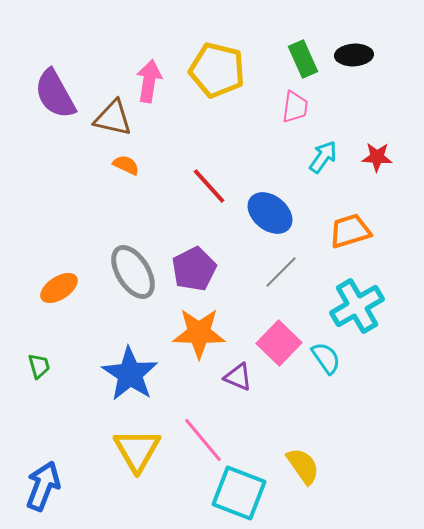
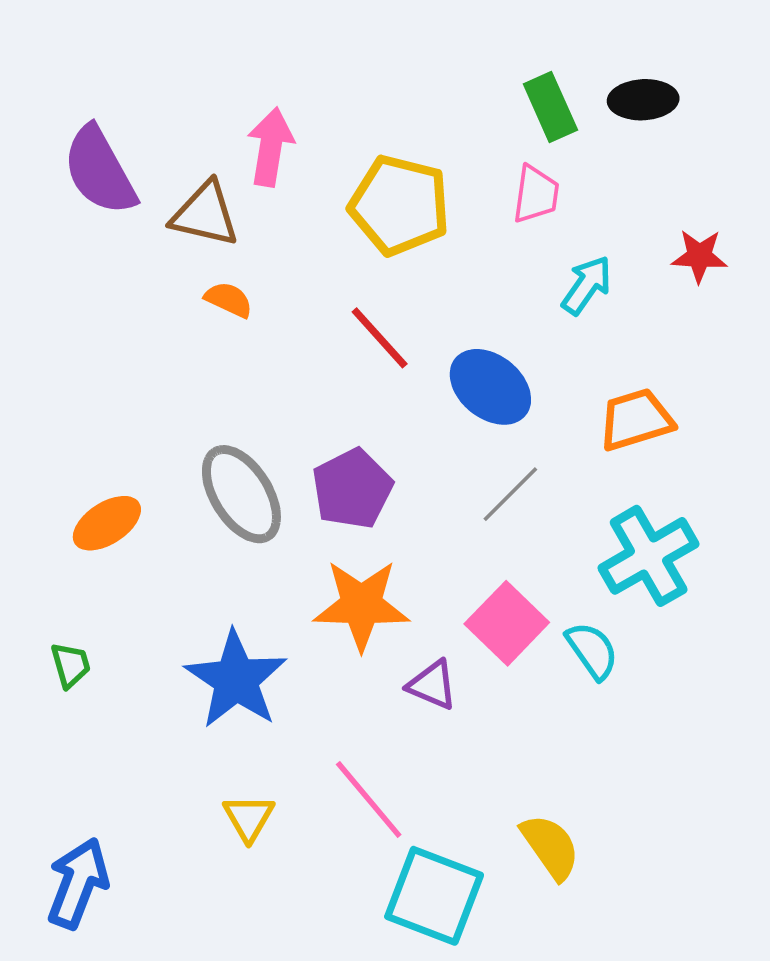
yellow pentagon: (217, 70) -> (400, 205), moved
red star: (377, 157) -> (699, 256), moved
yellow triangle: (137, 450) -> (249, 818), size x0.6

